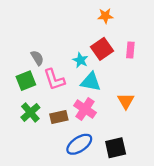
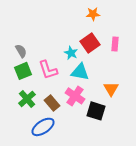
gray semicircle: (37, 58) -> (21, 51), moved
brown rectangle: (59, 117) -> (52, 103), turned 63
blue ellipse: (79, 144) -> (43, 127), moved
black square: (116, 148) -> (96, 111), moved, turned 30

